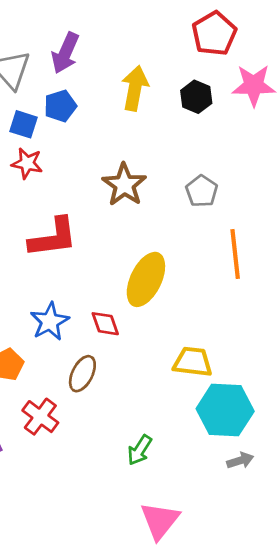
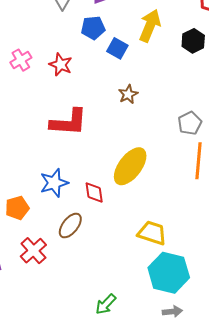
blue square: (23, 124) -> (117, 48), moved
brown star: (124, 185) -> (128, 94), size x0.6
gray pentagon: (202, 191) -> (190, 123), moved
green arrow: (140, 450) -> (106, 304), moved

